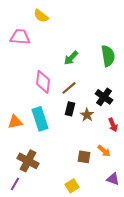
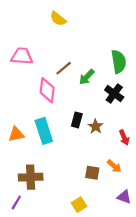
yellow semicircle: (41, 16) -> (58, 19), moved
pink trapezoid: (20, 37) -> (22, 56), moved
green arrow: (71, 58) -> (87, 77), moved
brown line: (69, 88) -> (64, 68), moved
black cross: (104, 97) -> (114, 94), moved
brown cross: (28, 161) -> (31, 177), turned -30

